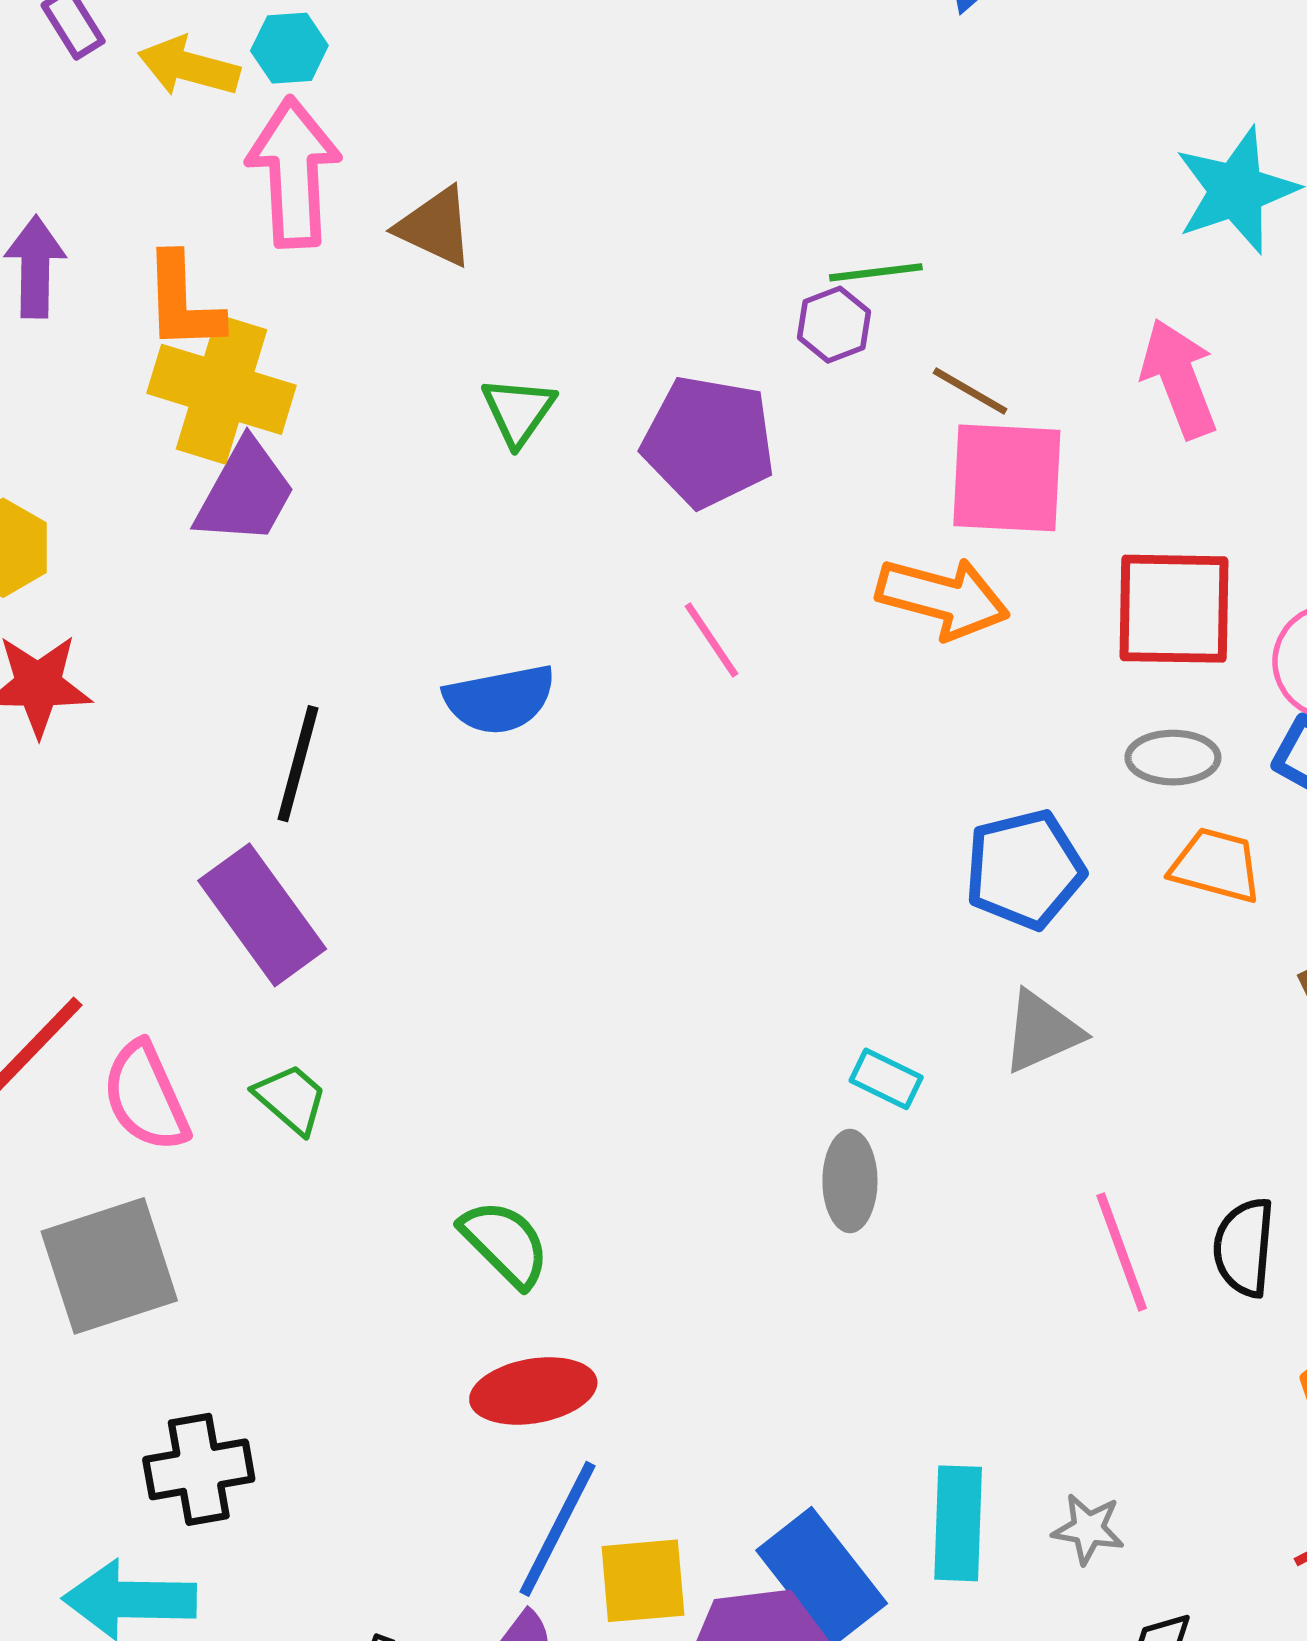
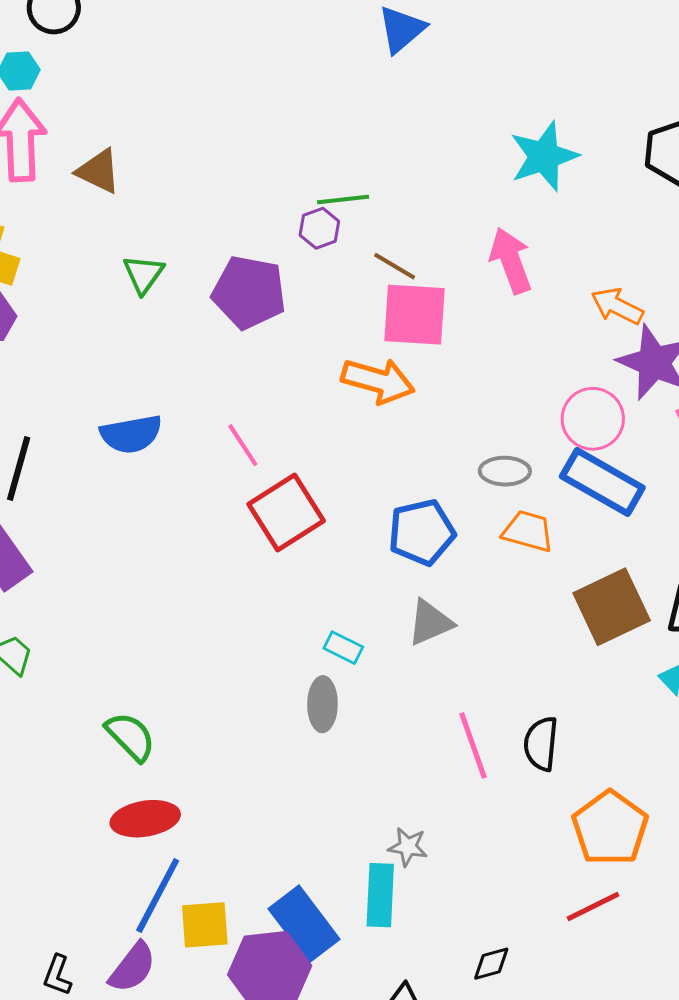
red square: (1174, 609) -> (286, 512), moved, turned -34
pink line: (712, 640) -> (243, 445), moved
gray star: (1088, 1529) -> (408, 847), moved

